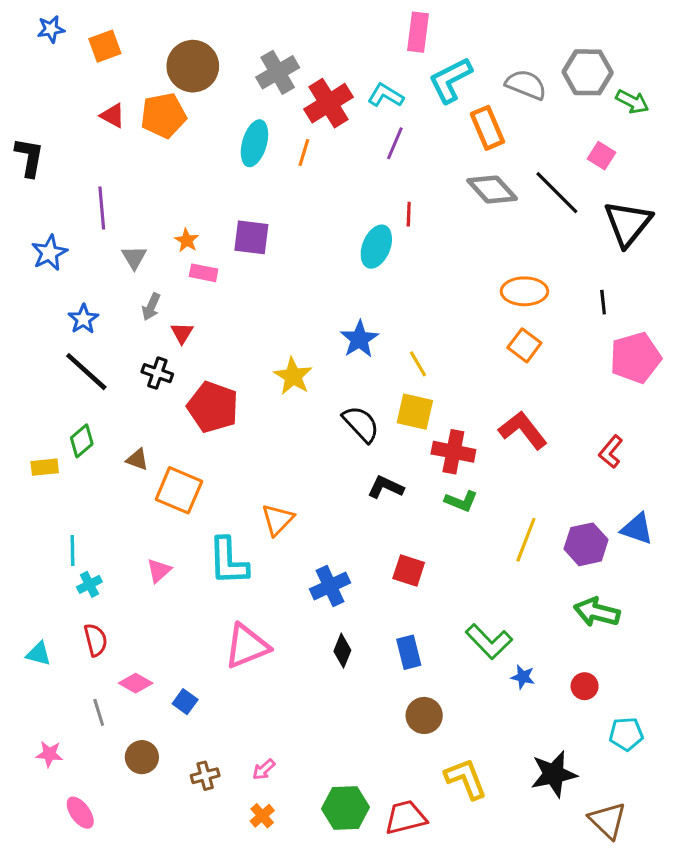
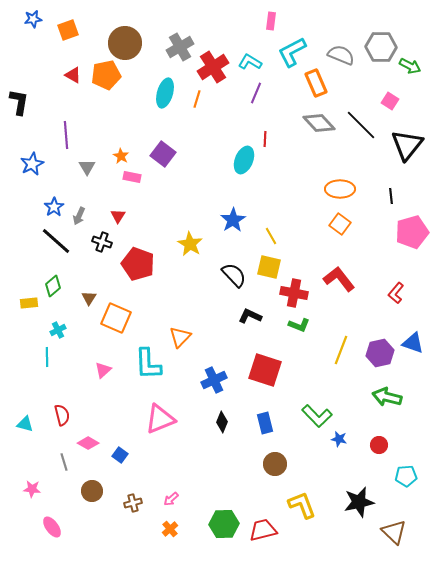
pink rectangle: (418, 32) -> (271, 21), size x0.7
purple square: (251, 237) -> (163, 154), turned 30
gray arrow: (151, 307) -> (79, 216), moved
brown triangle: (137, 459) -> (89, 298), turned 42
red square: (409, 571) -> (265, 370), size x1.6
cyan cross: (89, 584) -> (58, 330), moved

